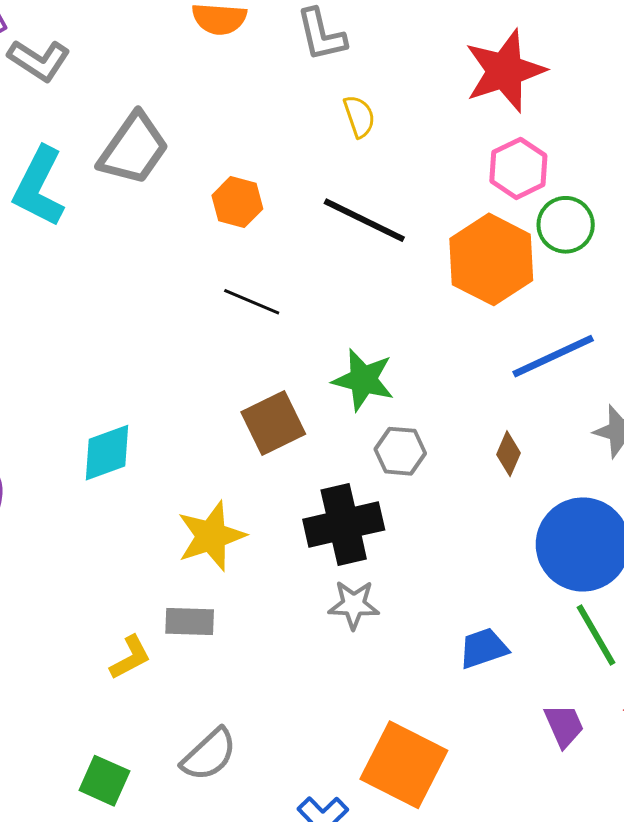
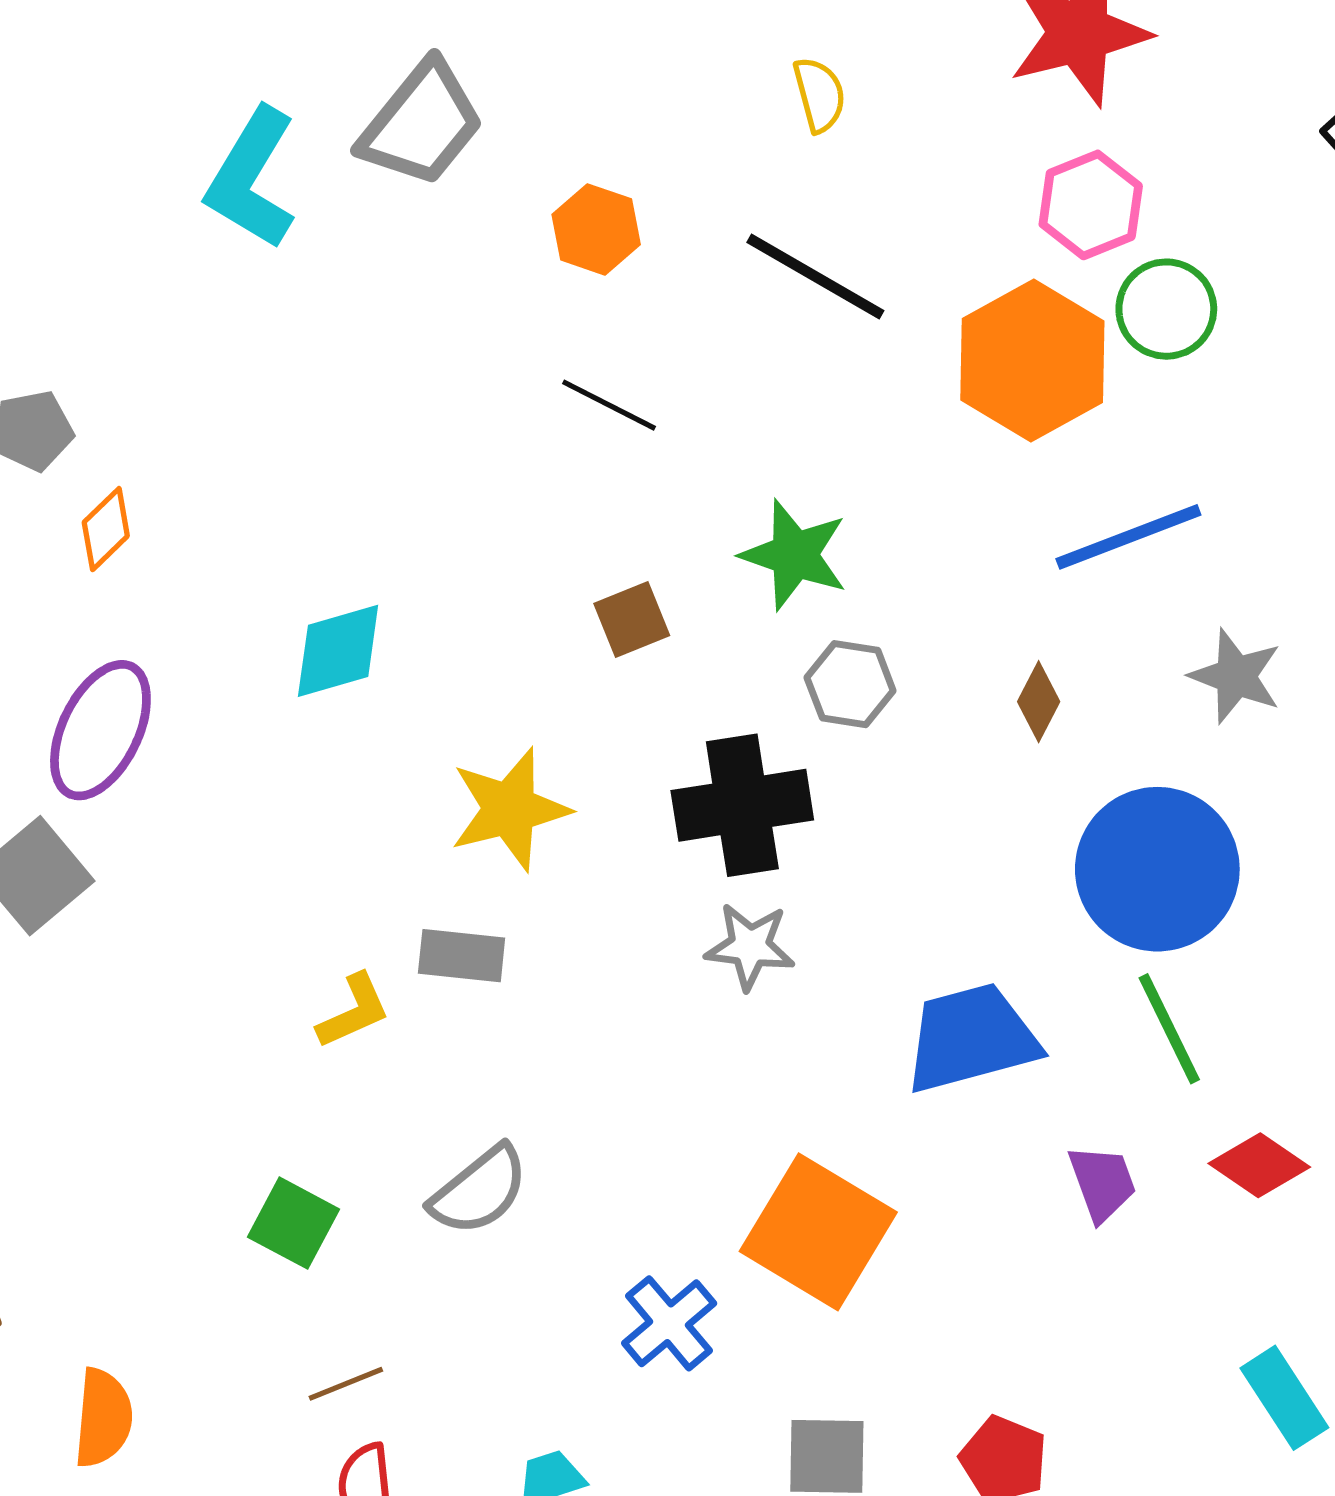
brown square: (273, 423) -> (632, 619), size x0.7
blue trapezoid: (483, 648) -> (971, 1038), size x1.6

